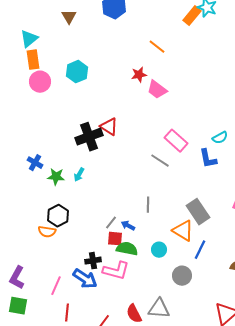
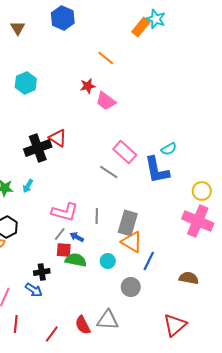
blue L-shape: (208, 159) -> (157, 170), size x1.4
gray rectangle: (198, 212) -> (128, 223), moved, turned 50
pink L-shape: (116, 271) -> (65, 212), moved
blue arrow: (85, 279) -> (34, 290), size x0.7

